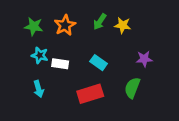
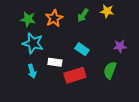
yellow star: (123, 25) -> (107, 11), moved
cyan star: (40, 55) -> (33, 43), size x1.5
white rectangle: (60, 64) -> (55, 62), moved

